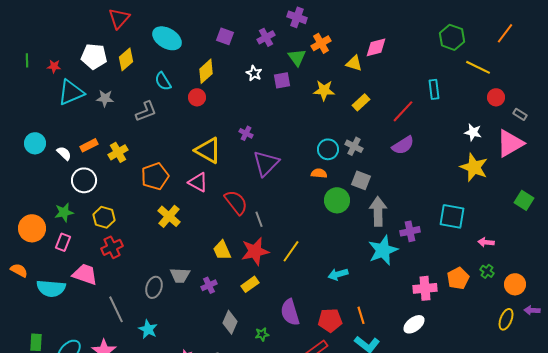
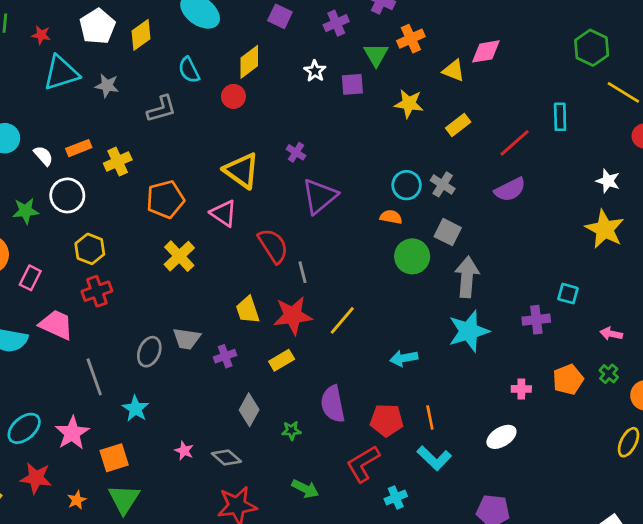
white pentagon: (94, 56) -> (97, 26), turned 30
green star: (64, 212) -> (26, 211), moved
cyan square: (452, 216) -> (568, 294), size x0.6
purple cross: (410, 231) -> (536, 320), moved
pink cross: (425, 288) -> (521, 389), size x0.6

